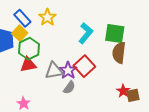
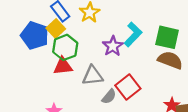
brown semicircle: (119, 53) -> (170, 60), turned 100
red square: (84, 66) -> (128, 87), moved
purple star: (68, 70) -> (113, 46), moved

